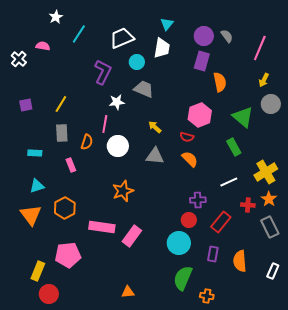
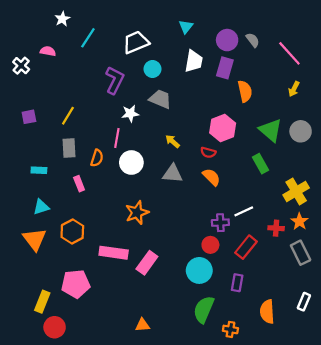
white trapezoid: (162, 48) -> (194, 61), moved
pink line: (260, 48) -> (289, 53), turned -65
gray circle: (271, 104) -> (301, 131), moved
white line: (229, 182) -> (244, 211), moved
orange semicircle: (240, 261) -> (267, 312), moved

